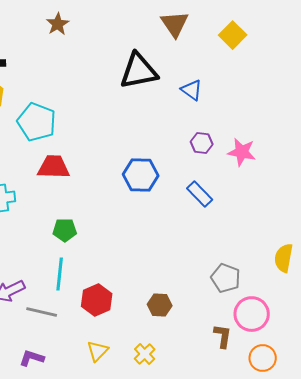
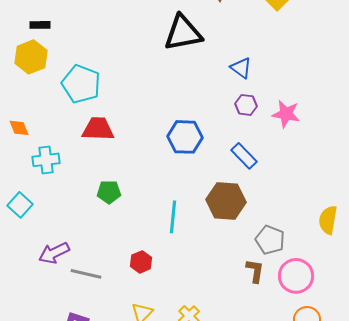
blue triangle: (192, 90) -> (241, 68), moved
cyan line: (60, 274) -> (173, 217), moved
red hexagon: (97, 300) -> (141, 262), size x0.7
brown hexagon: (160, 305) -> (226, 201), moved, size x1.6
brown L-shape: (223, 336) -> (255, 271), moved

